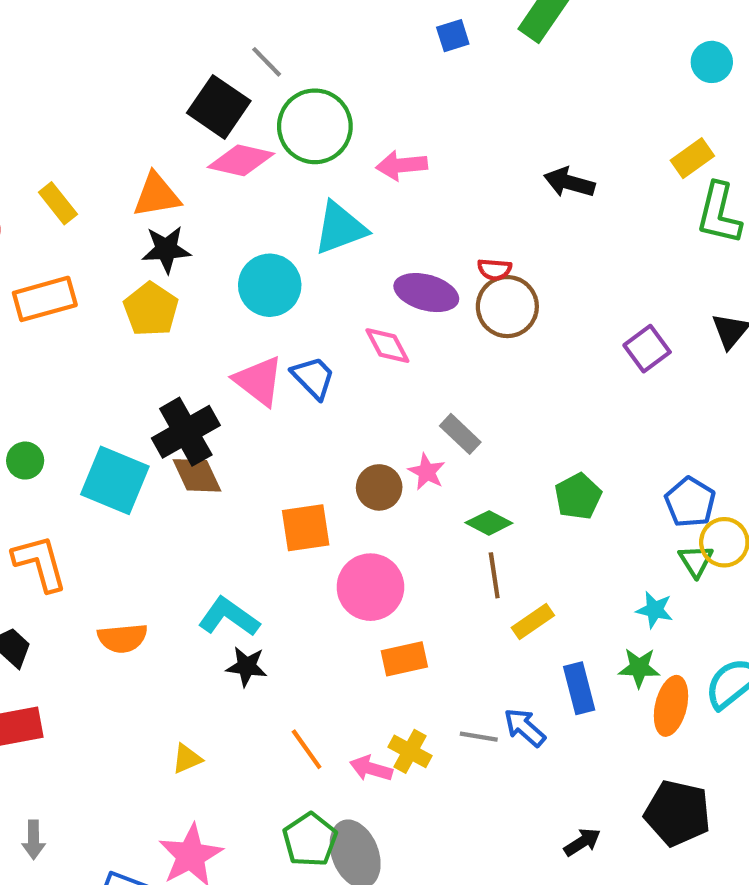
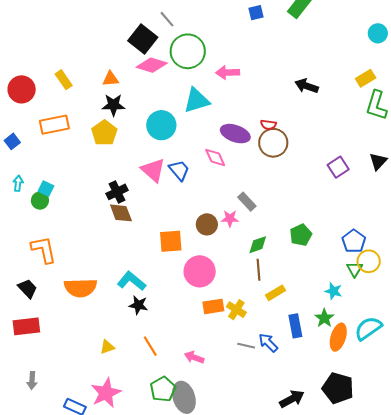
orange triangle: (157, 195) -> (111, 79), size x0.7
black cross: (186, 432) -> (117, 192), size x0.7
pink star: (427, 472) -> (230, 219), turned -30
cyan square: (115, 480) -> (46, 189), moved, size x0.5
green diamond: (489, 523) -> (258, 245), turned -50
orange semicircle: (122, 638) -> (80, 288), size x1.4
green star: (639, 668) -> (324, 318), turned 30
orange line: (307, 749) -> (150, 346), moved
yellow cross: (410, 751) -> (236, 310), moved
black arrow: (582, 842) -> (292, 399), size x1.4

